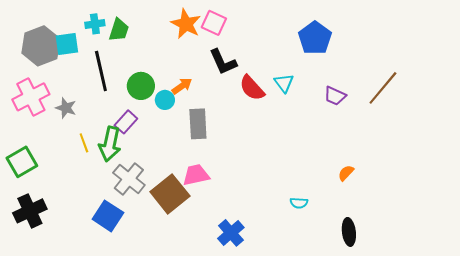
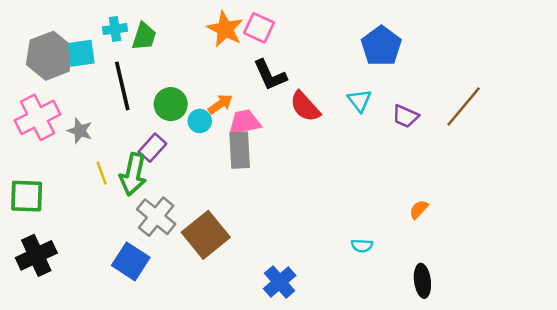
cyan triangle: (284, 83) -> (359, 100), moved
green square: (22, 162) -> (27, 196), turned 32
pink trapezoid: (196, 175) -> (244, 122), moved

